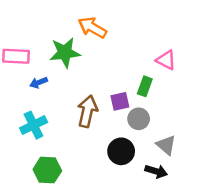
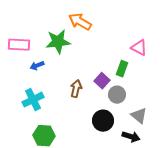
purple square: (120, 101) -> (102, 81), turned -35
brown arrow: (87, 111) -> (76, 89), size x0.7

